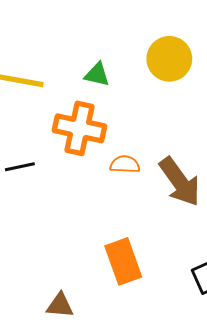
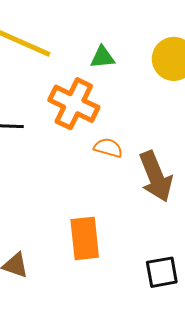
green triangle: (97, 75) -> (102, 57), turned -32

